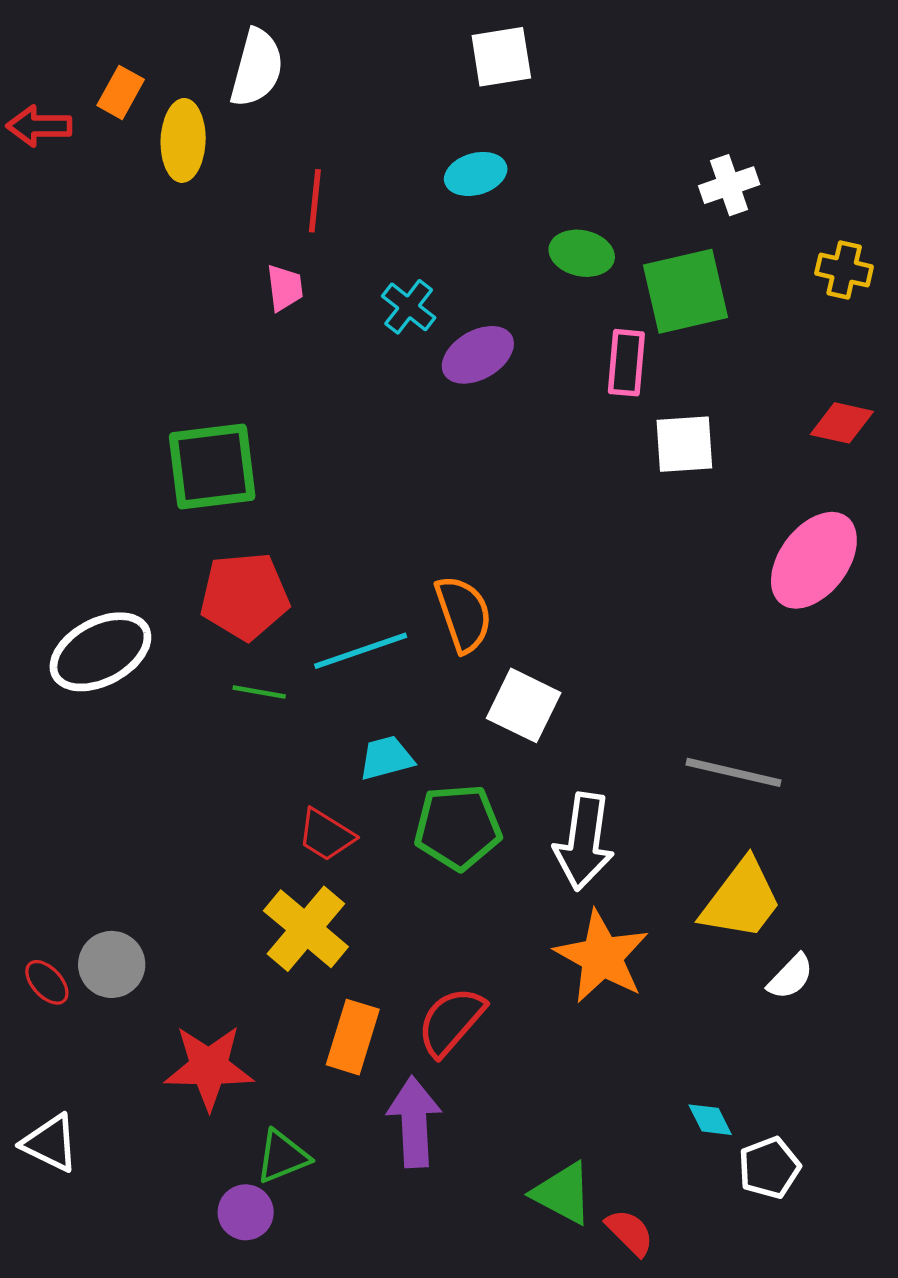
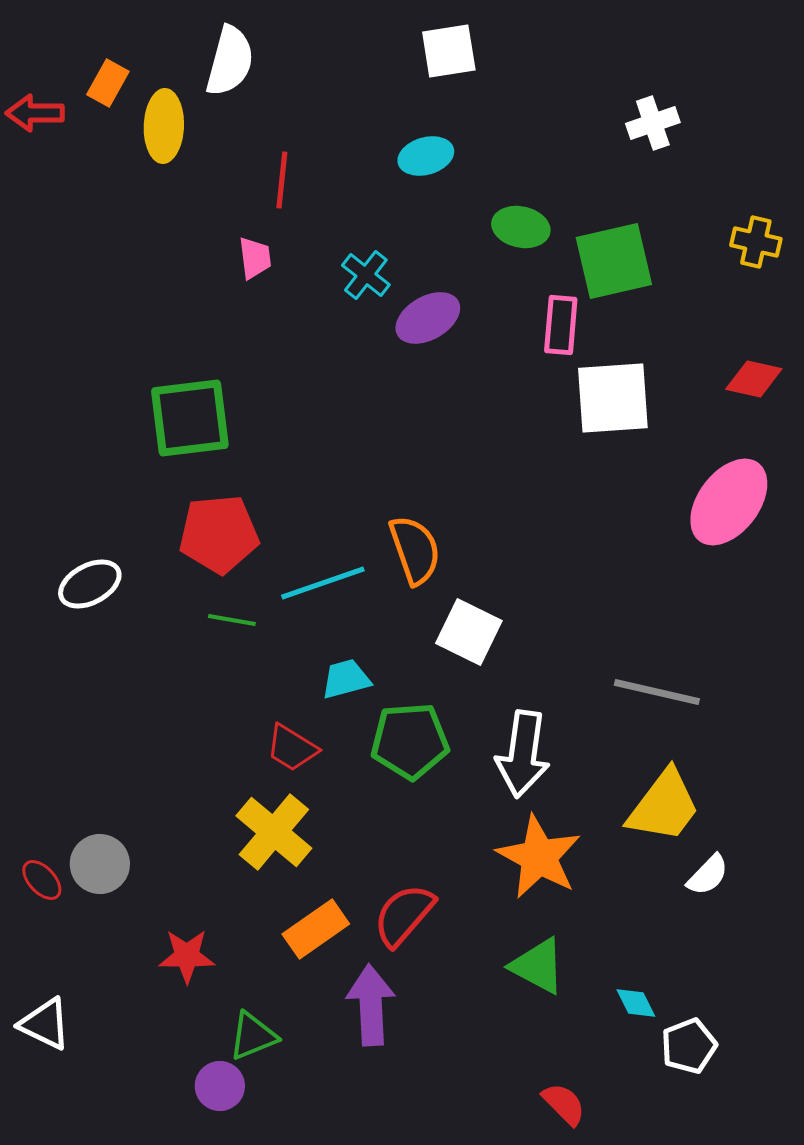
white cross: (729, 185) -> (653, 123), moved
white square: (684, 444) -> (613, 398), size x1.4
white ellipse: (100, 652) -> (90, 584), size x0.7
orange rectangle: (353, 1037) -> (316, 929), turned 38
red star: (209, 1067) -> (187, 956), size x0.7
green triangle: (563, 1193) -> (538, 966), moved

